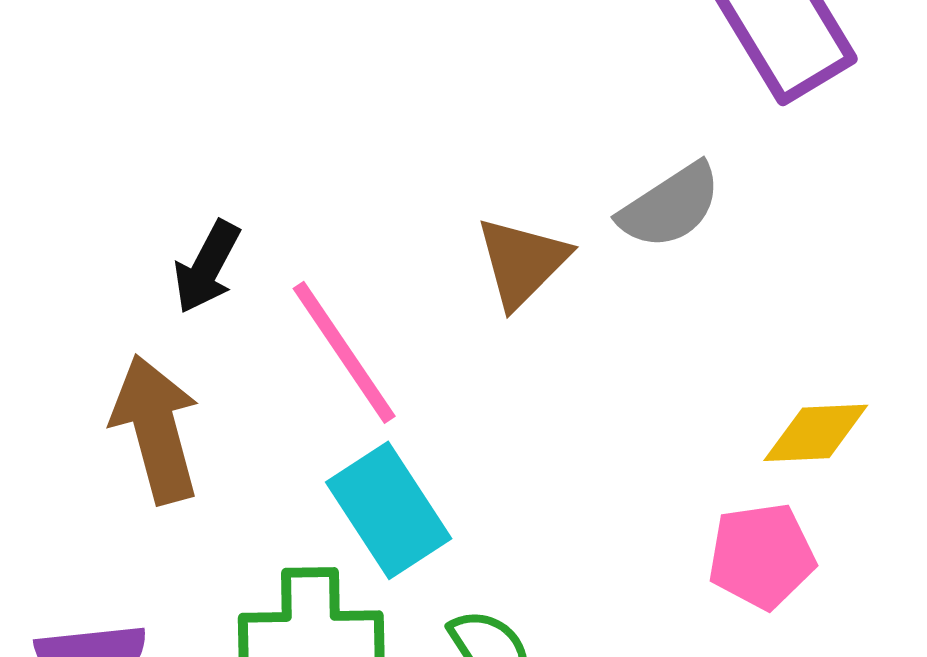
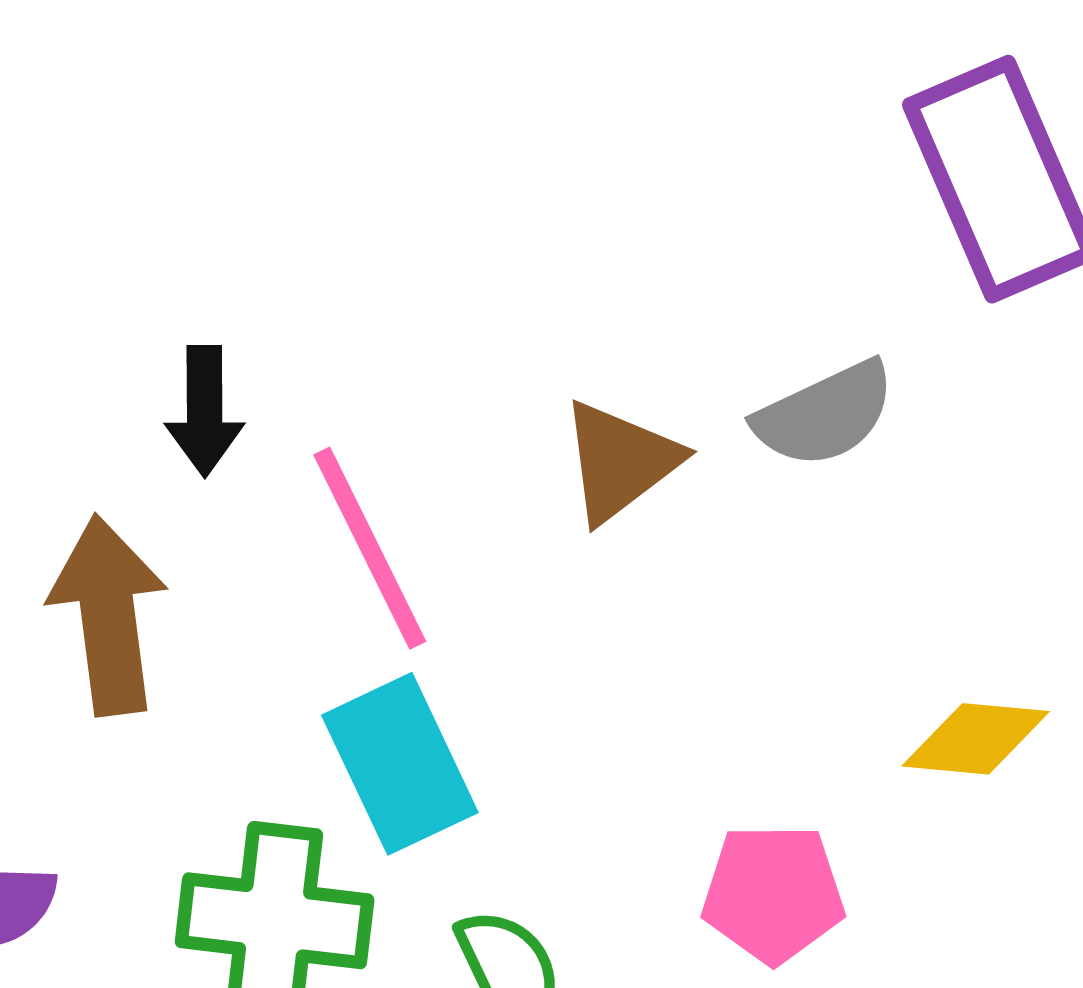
black arrow: (207, 267) -> (205, 411), turned -36
pink pentagon: (762, 556) -> (773, 893), moved

